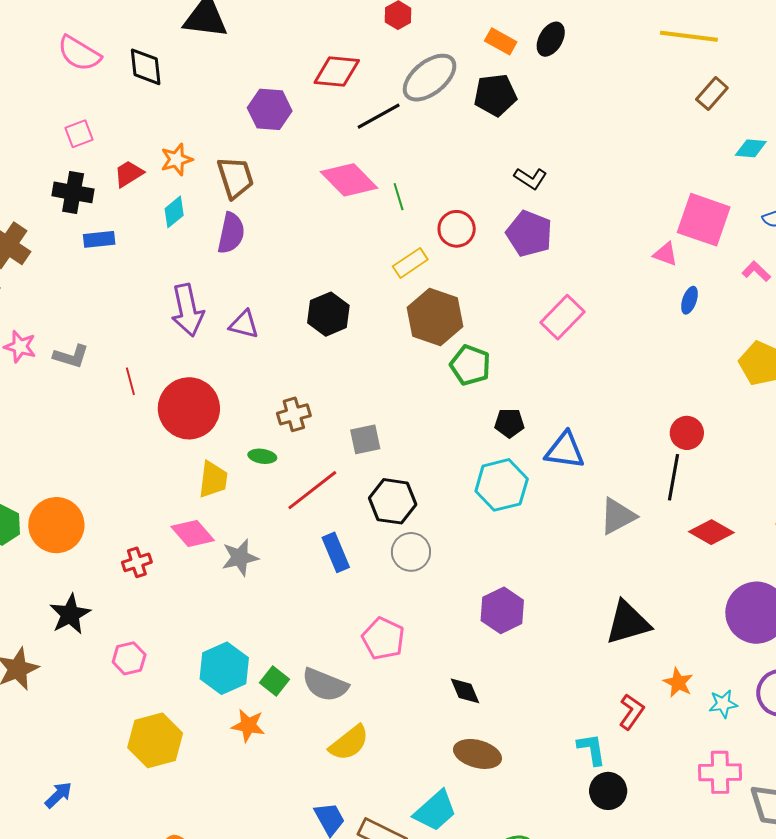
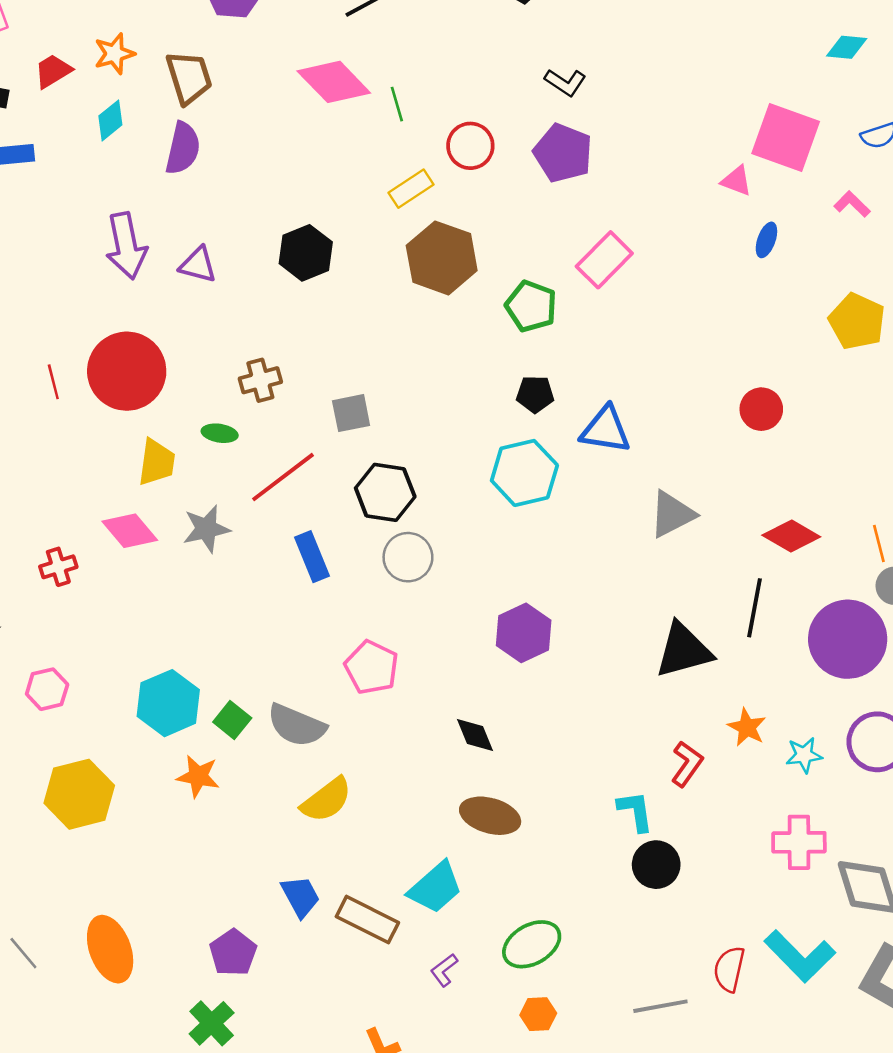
green pentagon: (470, 365) -> (531, 306), moved
red line: (130, 381) -> (53, 382), moved
black line: (674, 477) -> (754, 608), moved
gray star: (240, 558) -> (206, 529), moved

